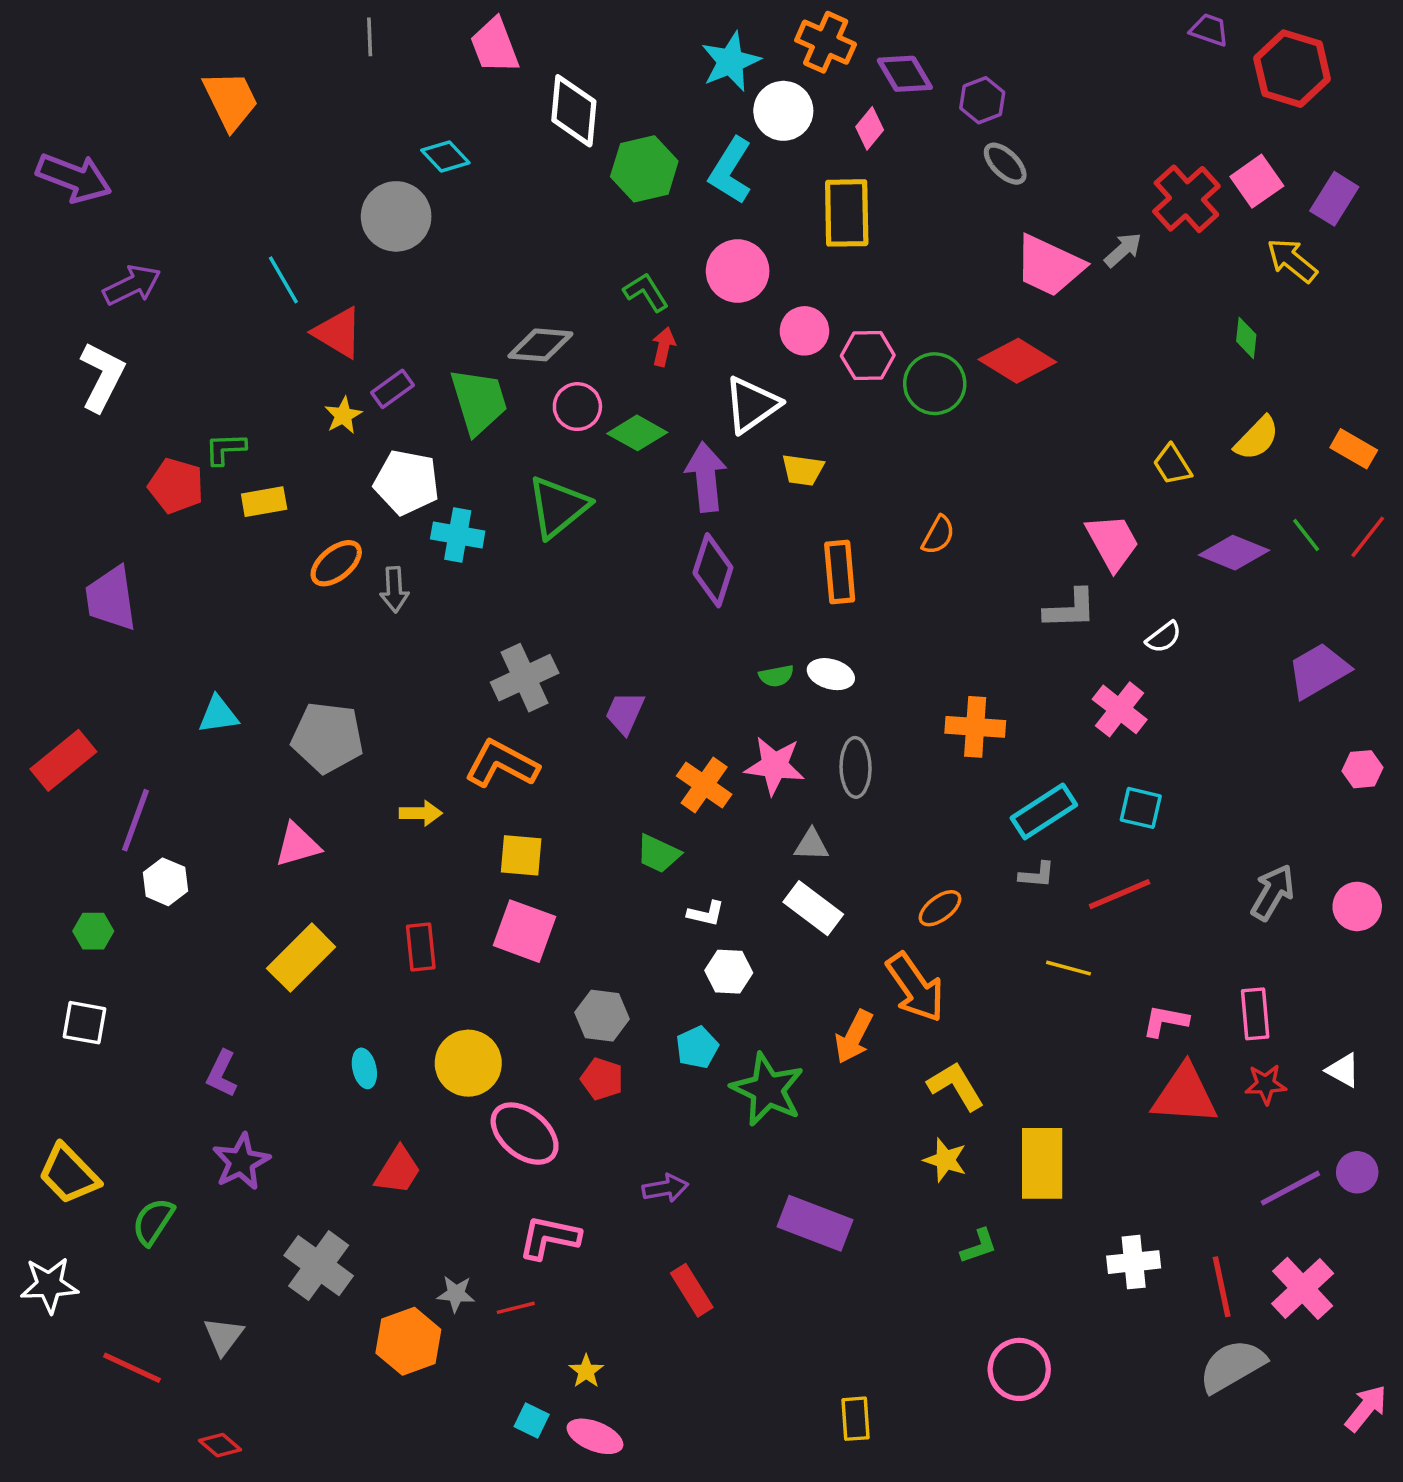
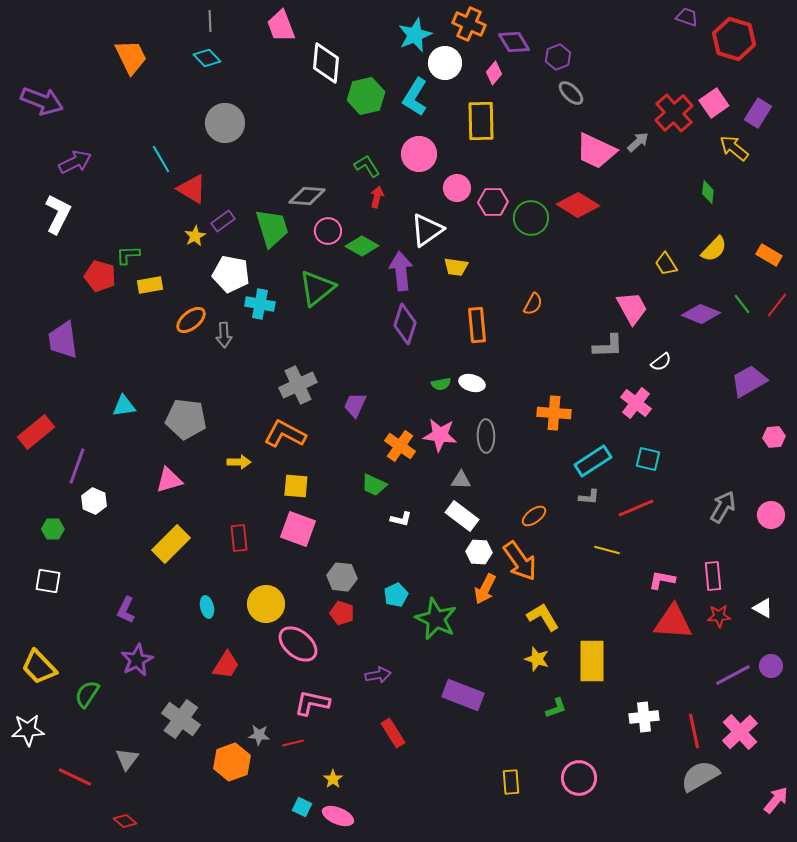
cyan diamond: (445, 157) -> (207, 58), moved
white hexagon: (729, 972) -> (479, 552), moved
yellow rectangle: (856, 1419) -> (511, 782), moved

